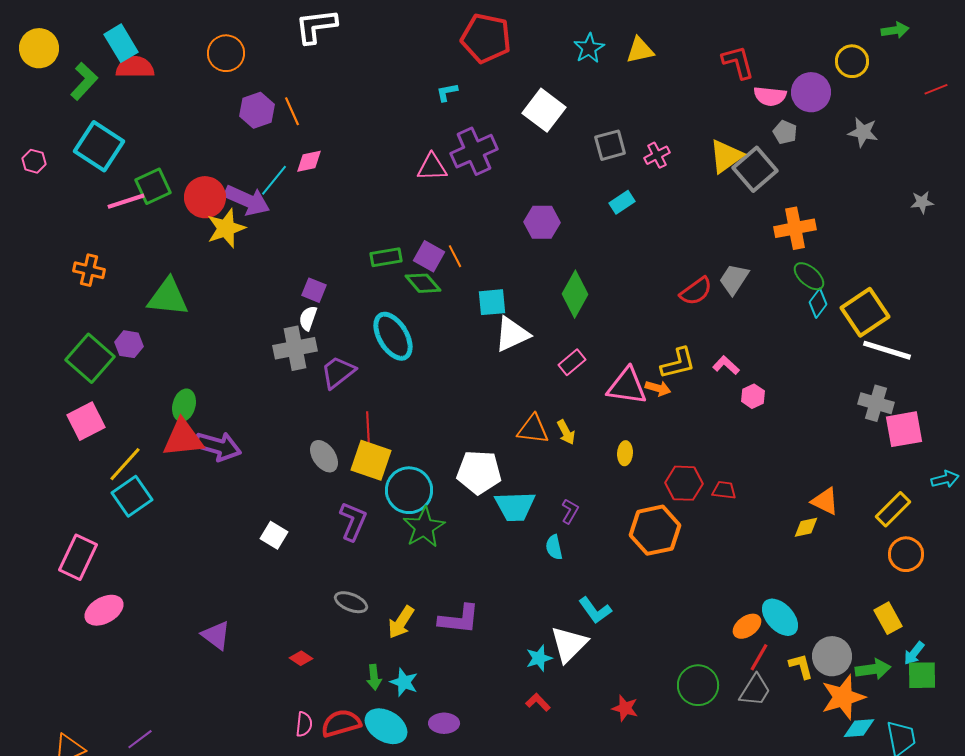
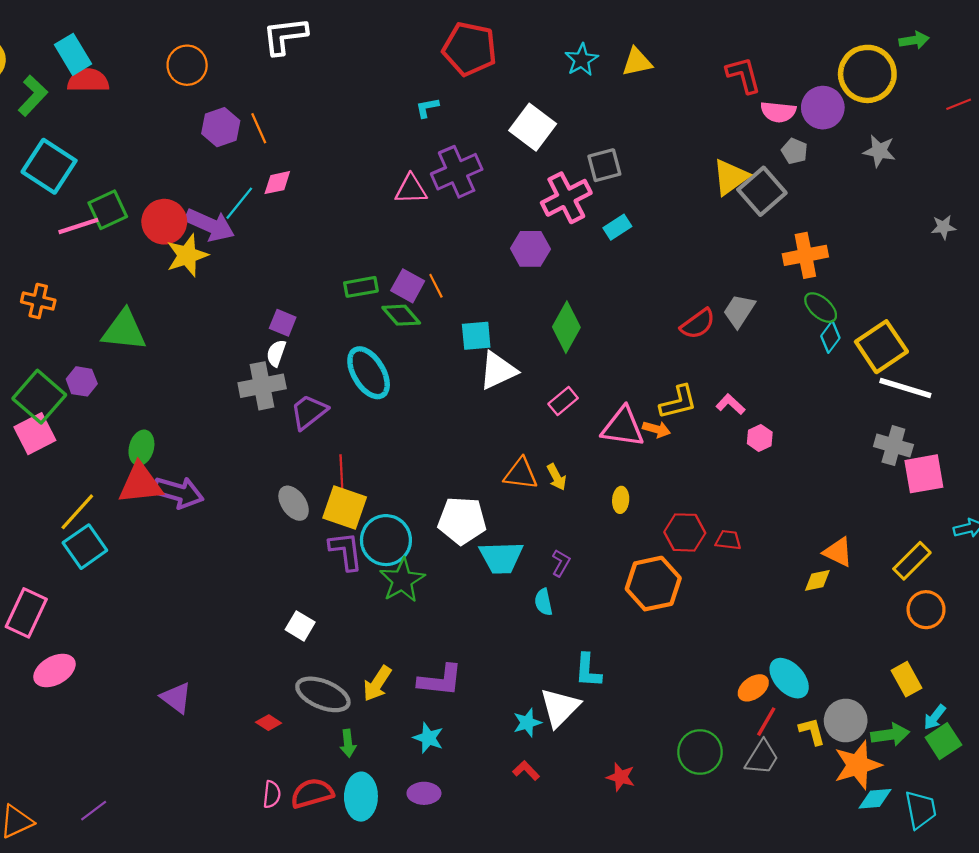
yellow circle: (852, 61) -> (867, 74), size x1.6
pink cross: (657, 155) -> (566, 198), moved, size x1.8
pink square: (86, 421) -> (35, 434), moved
purple L-shape: (353, 521) -> (346, 551), moved, turned -30
white square: (274, 535) -> (300, 626), moved
gray ellipse: (351, 602) -> (323, 694), moved, size x1.5
cyan L-shape: (595, 610) -> (588, 670), turned 40
green square: (922, 675) -> (943, 741), turned -32
cyan star: (404, 682) -> (428, 738), moved
cyan ellipse: (386, 726) -> (361, 797), turned 60

